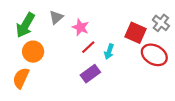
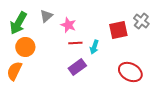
red square: (136, 33) -> (118, 30), turned -36
red line: (88, 47) -> (75, 43), turned 40
red ellipse: (154, 55) -> (130, 72), moved

